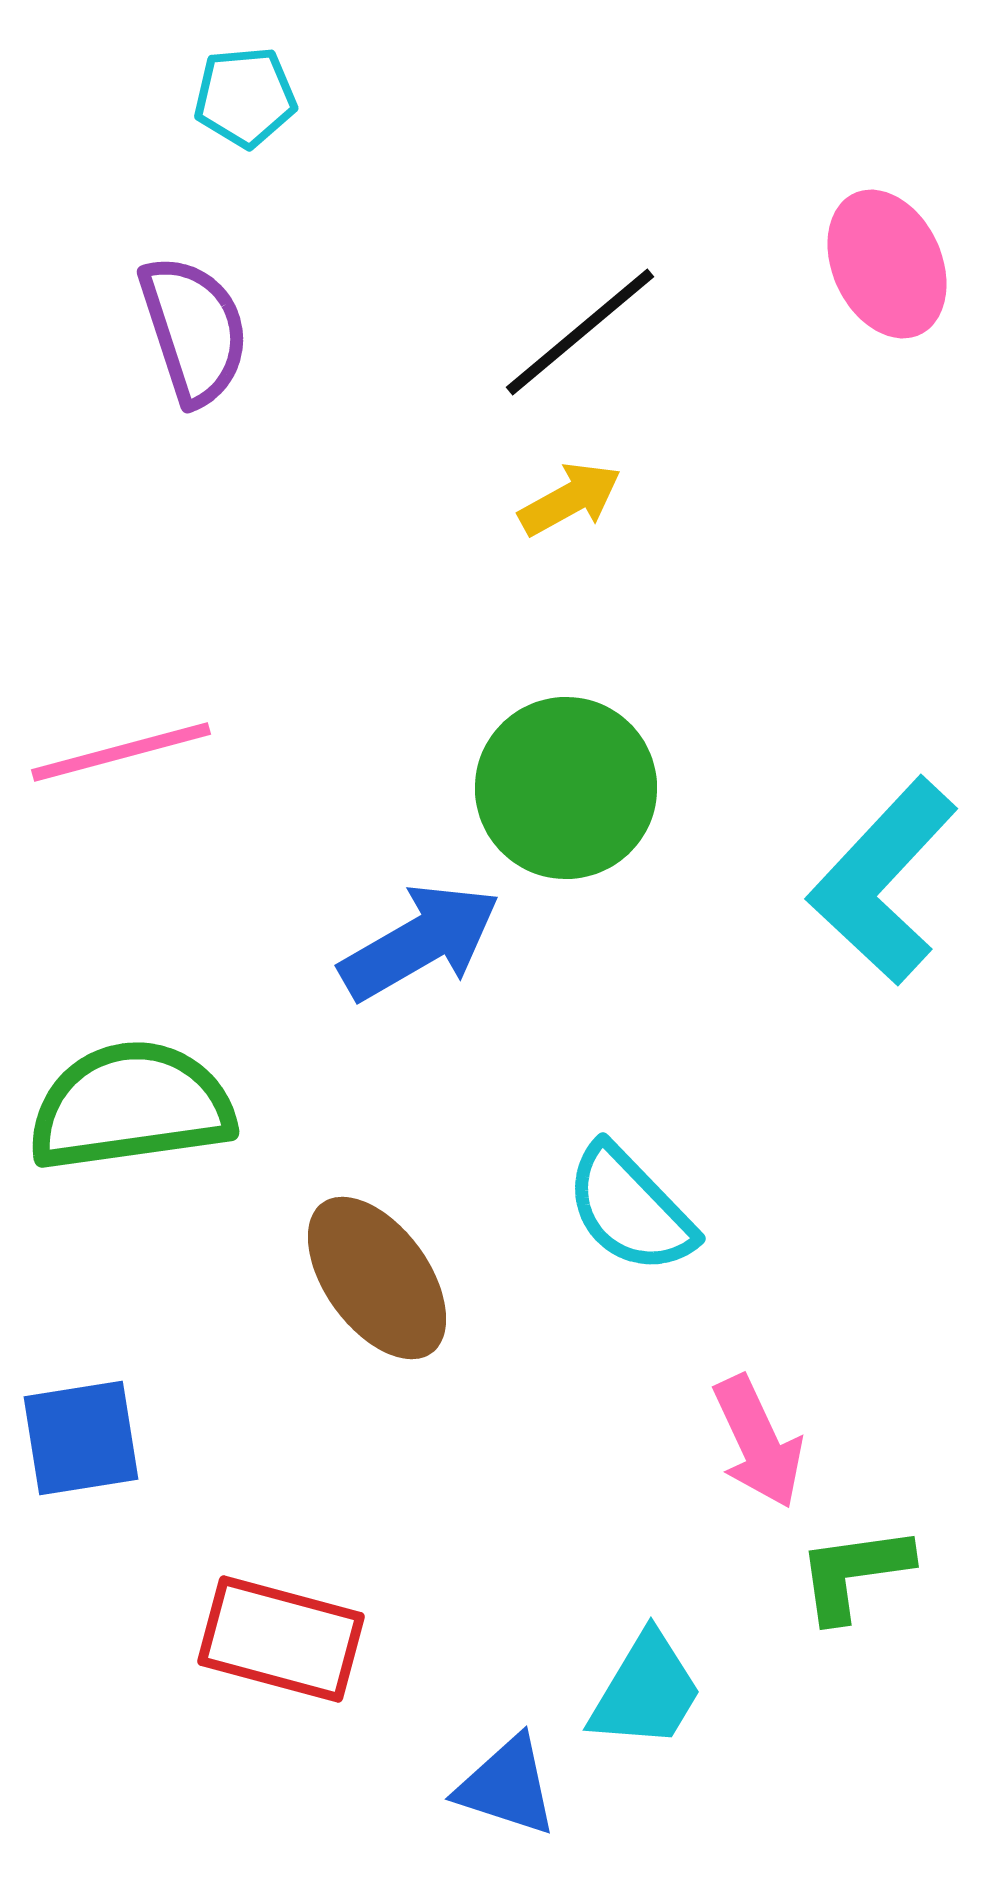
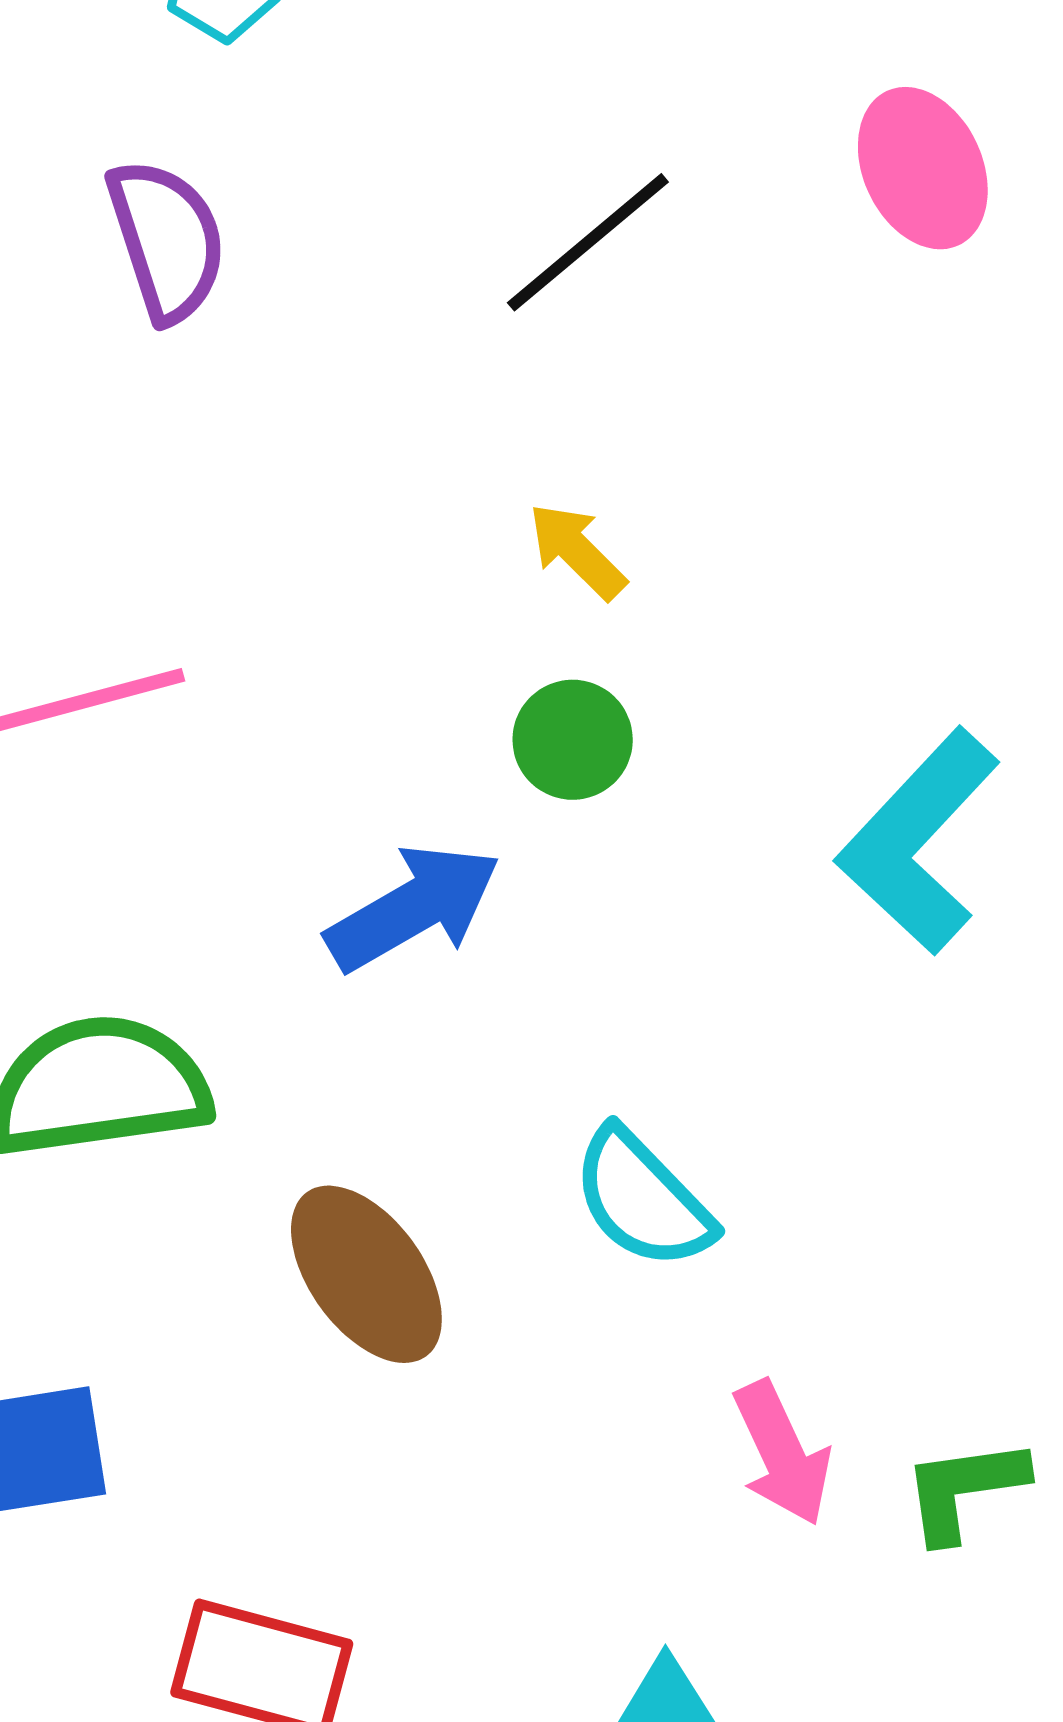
yellow arrow: (570, 499) -> (577, 551), moved, turned -106
green circle: (566, 788) -> (573, 740), size x0.6
green L-shape: (854, 1573) -> (964, 1489), moved

